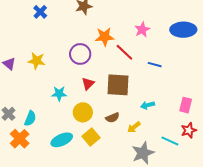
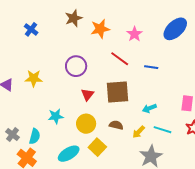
blue ellipse: (183, 30) -> (175, 29), turned -35
orange star: (105, 37) -> (100, 29), moved
cyan star: (59, 94) -> (56, 116), moved
brown semicircle: (112, 118) -> (116, 125), turned -136
cyan line: (170, 141) -> (162, 130), moved

